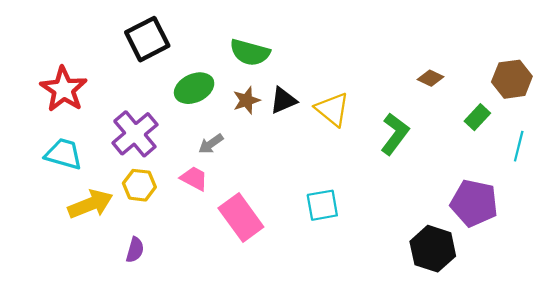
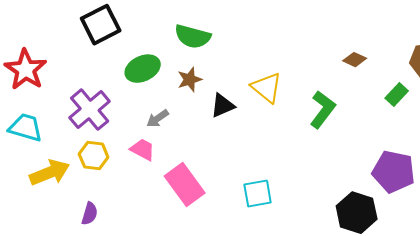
black triangle: (283, 100) -> (223, 106), moved
cyan square: (322, 205) -> (258, 194), moved

